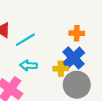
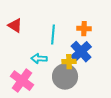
cyan line: (25, 40) -> (53, 35), moved, turned -54
gray circle: (77, 85) -> (65, 77), moved

